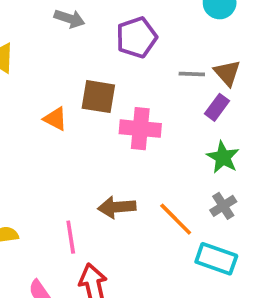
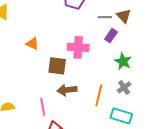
brown square: (98, 97) -> (57, 66), moved
purple rectangle: (217, 107) -> (111, 36), moved
orange line: (176, 219) -> (99, 95), turned 60

